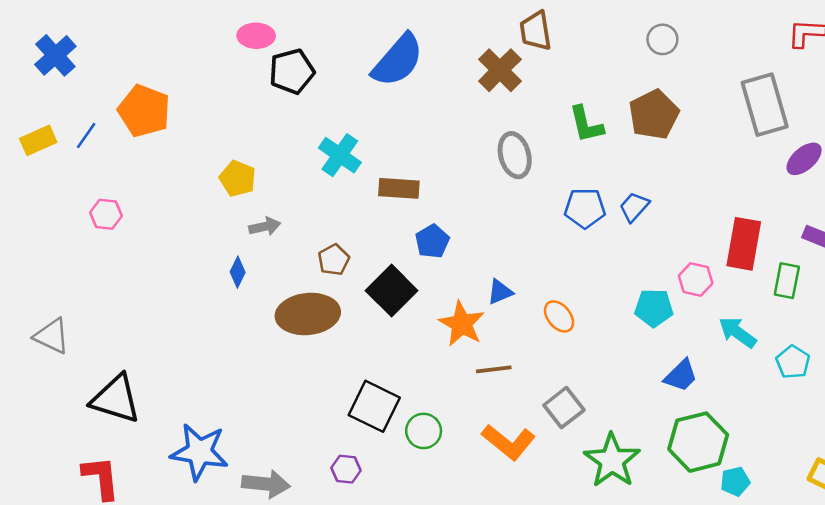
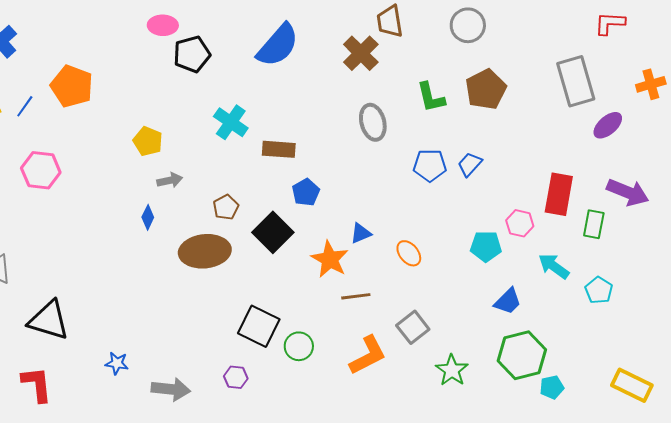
gray circle: (662, 39) -> (468, 25), moved, size x1.4
pink hexagon: (106, 214) -> (41, 170), size x1.5
orange L-shape: (509, 442) -> (368, 355), turned -66
blue star: (199, 452) -> (117, 363), size x0.5
green star: (612, 461) -> (452, 370), size x0.7

